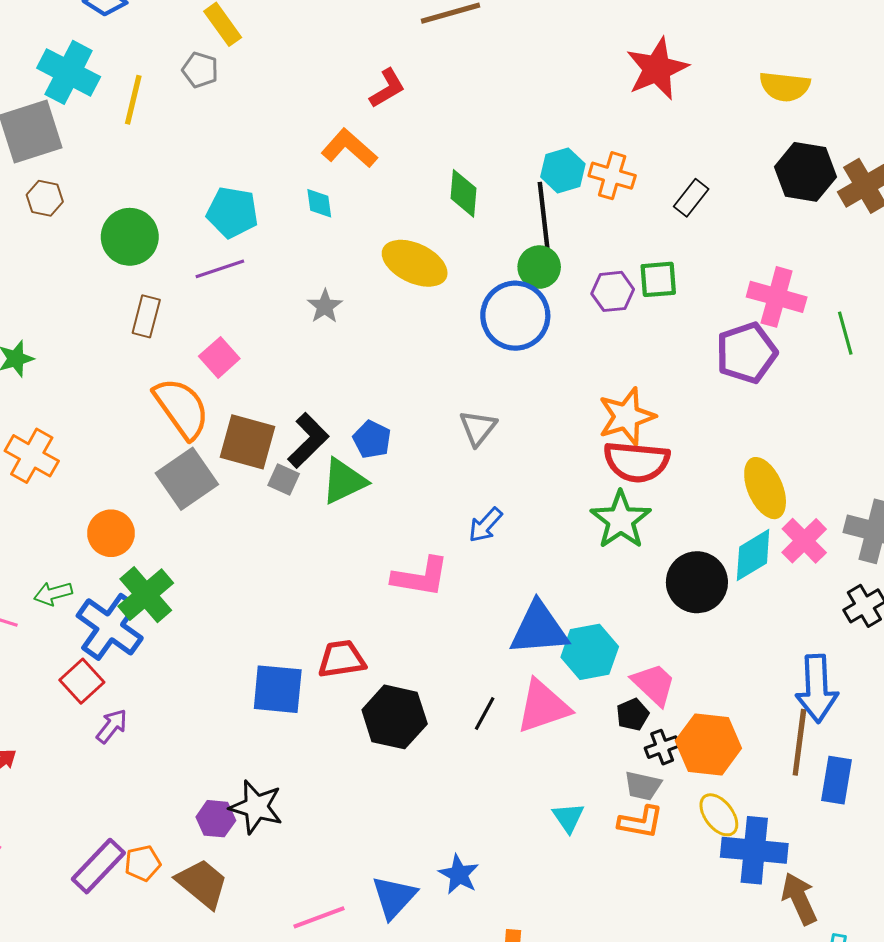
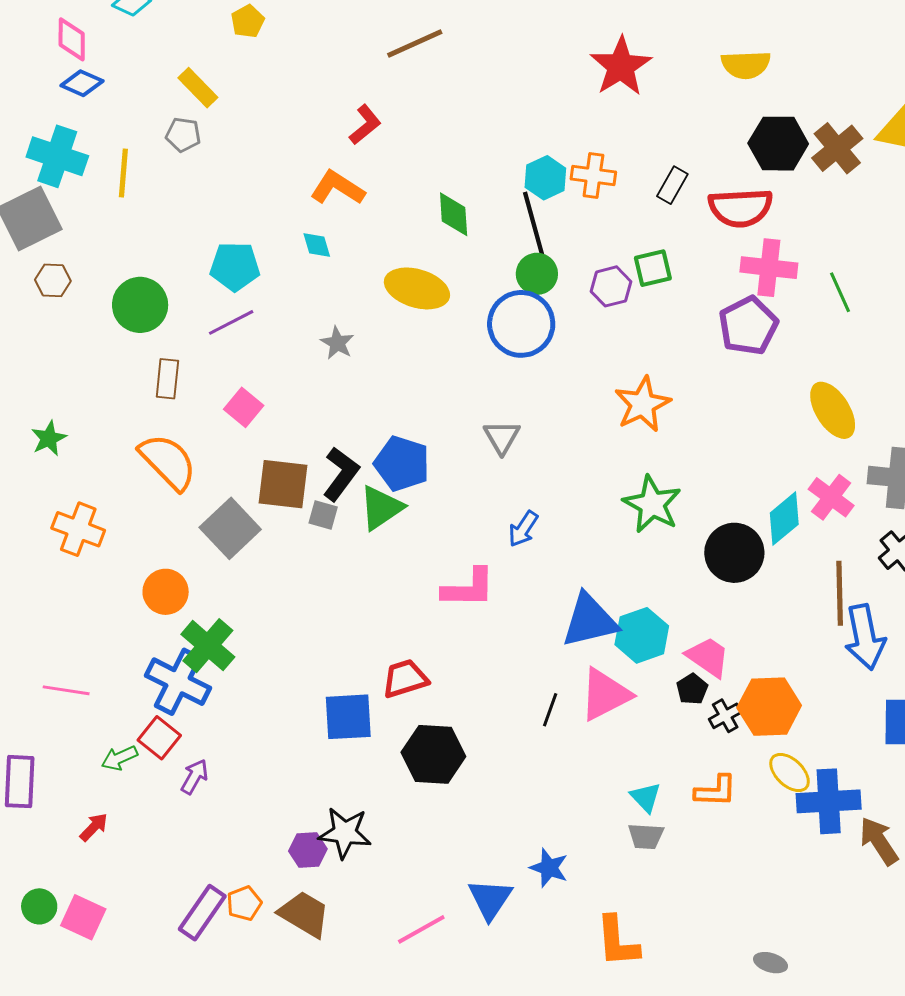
orange semicircle: (182, 408) -> (168, 462), moved
blue pentagon: (372, 439) -> (402, 464), size x1.5
red semicircle: (637, 462) -> (741, 208), moved
yellow ellipse: (765, 488) -> (833, 410), moved
green arrow: (53, 593) -> (119, 758), moved
black hexagon: (395, 717) -> (433, 754), moved
brown line: (799, 742) -> (840, 593), moved
gray trapezoid: (643, 786) -> (646, 836), moved

